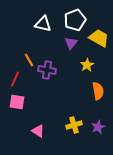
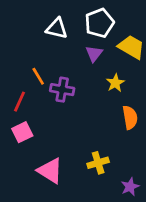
pink square: (17, 102) -> (22, 132), turned -35
purple star: (98, 127) -> (130, 187), moved
pink triangle: (38, 131) -> (50, 171), size x1.5

